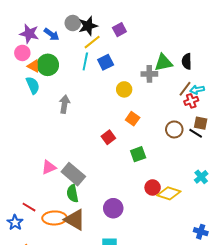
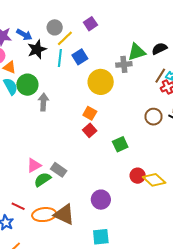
gray circle: (73, 23) -> (55, 27), moved
black star: (88, 26) -> (37, 49), moved
black semicircle: (187, 61) -> (159, 49), turned 70
green circle: (48, 65) -> (27, 85), moved
yellow circle: (124, 89) -> (101, 82), size x1.6
orange square: (133, 119) -> (90, 113), moved
gray rectangle: (73, 174) -> (59, 170), size x0.7
green semicircle: (72, 193) -> (42, 180), moved, turned 72
yellow diamond: (169, 193) -> (154, 180), turned 30

